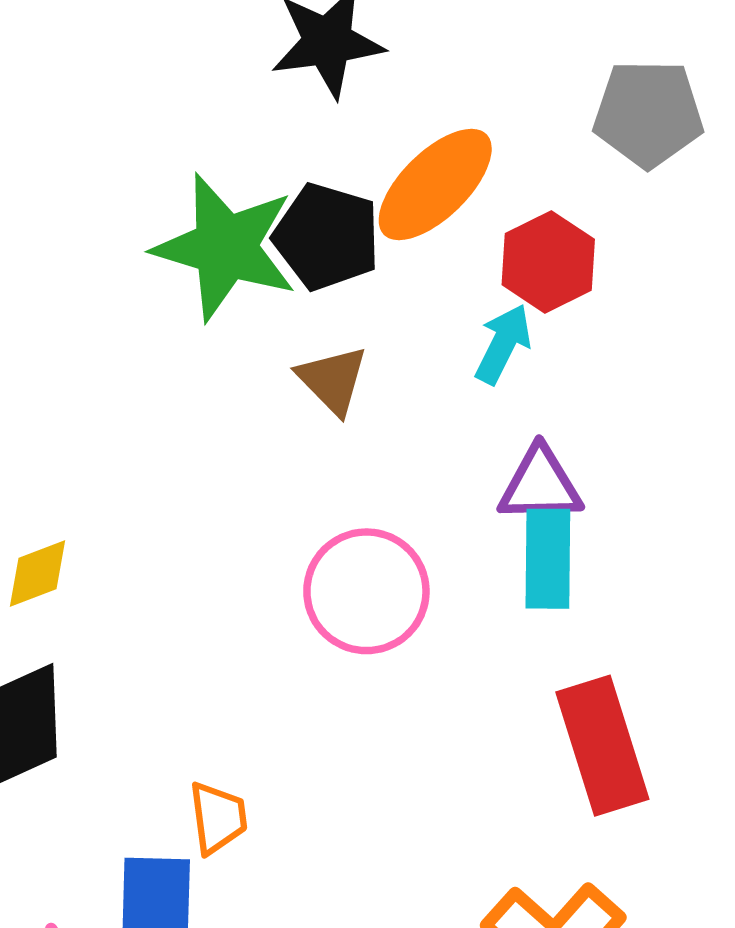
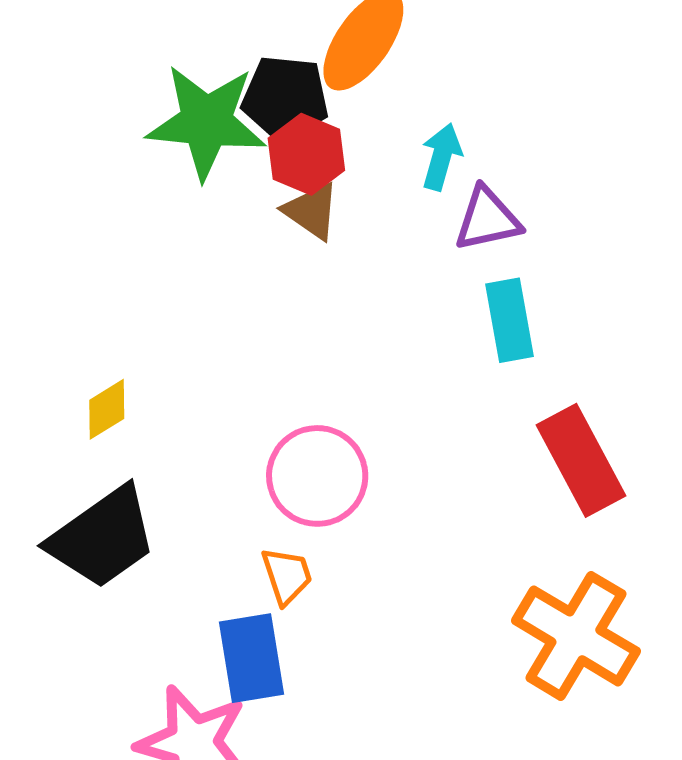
red hexagon: (548, 262) -> (306, 154), moved
purple triangle: (540, 485) -> (487, 219), moved
pink circle: (366, 591) -> (317, 476), moved

